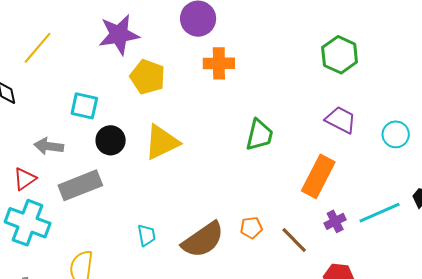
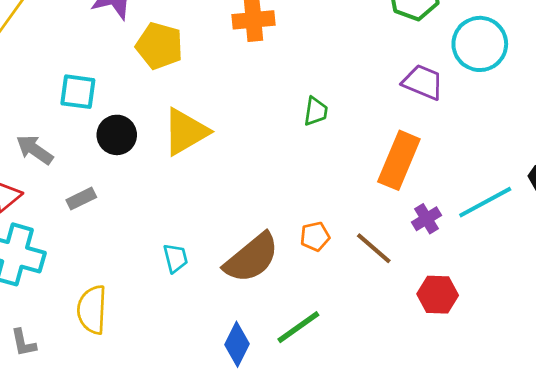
cyan circle: (396, 134) -> (480, 44), moved, size x1.5
green trapezoid: (259, 135) -> (316, 111), size x0.7
gray arrow: (49, 146) -> (35, 150), turned 32
gray rectangle: (80, 185) -> (81, 199), size x0.5

